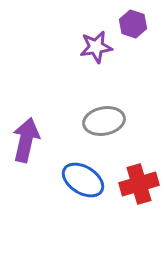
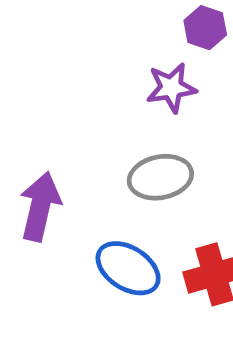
purple star: (96, 47) -> (171, 88), moved

